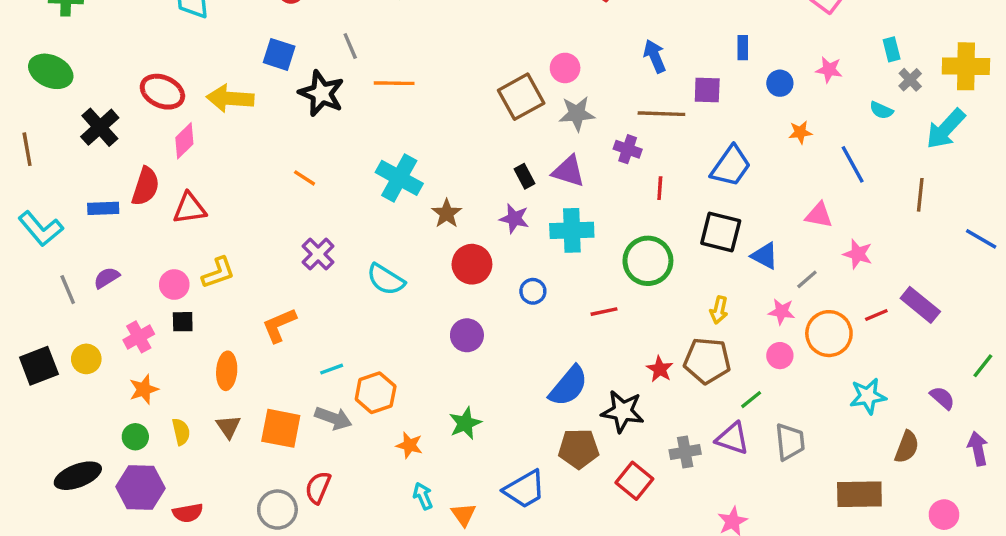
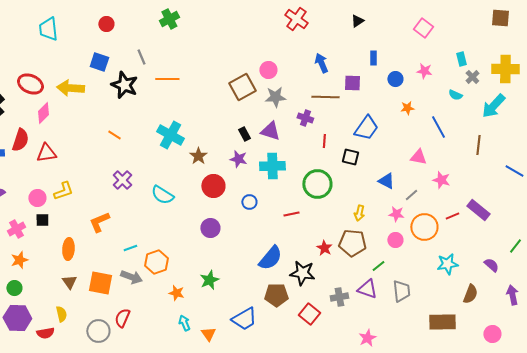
black square: (721, 232) -> (350, 157), moved, size x0.7
yellow semicircle: (181, 432) -> (61, 314), moved

